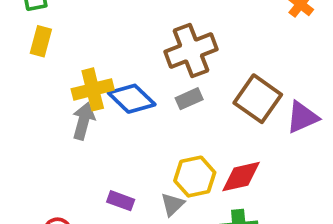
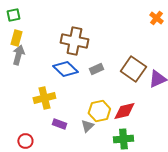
brown cross: (191, 50) -> (74, 41), moved, turned 32
yellow cross: (93, 89) -> (44, 98), moved
gray arrow: (83, 121) -> (18, 55), moved

